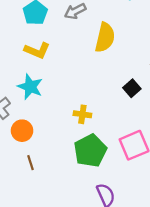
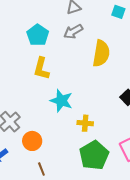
yellow L-shape: (37, 50) -> (41, 69), turned 85
cyan star: (30, 87) -> (61, 101), moved

